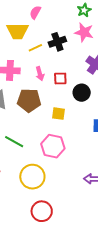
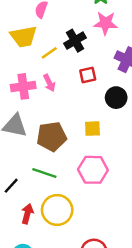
pink arrow: (40, 74) -> (49, 83), moved
red square: (60, 79) -> (88, 75), moved
brown pentagon: (29, 100) -> (52, 137), moved
yellow circle: (32, 177) -> (57, 210), moved

